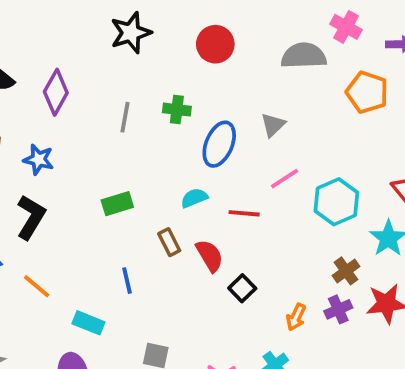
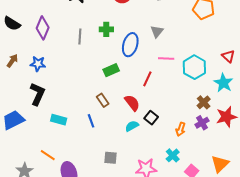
pink line: (284, 179) -> (166, 58), turned 42
cyan semicircle: (194, 198) -> (132, 126), moved
green rectangle: (117, 204) -> (111, 70), moved
red line: (244, 213) -> (147, 79), turned -63
brown rectangle: (169, 242) -> (103, 100), moved
orange line: (37, 286) -> (48, 155), moved
cyan rectangle: (88, 323) -> (59, 120), moved

